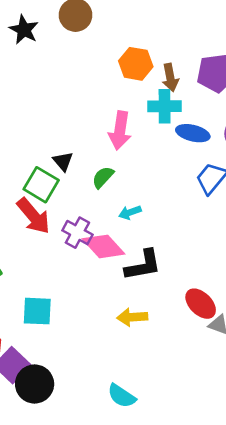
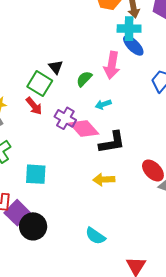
pink arrow: (120, 130) -> (112, 65), moved
blue ellipse: (193, 133) -> (133, 46), moved, turned 30
red arrow: (33, 216) -> (34, 106), size x0.7

